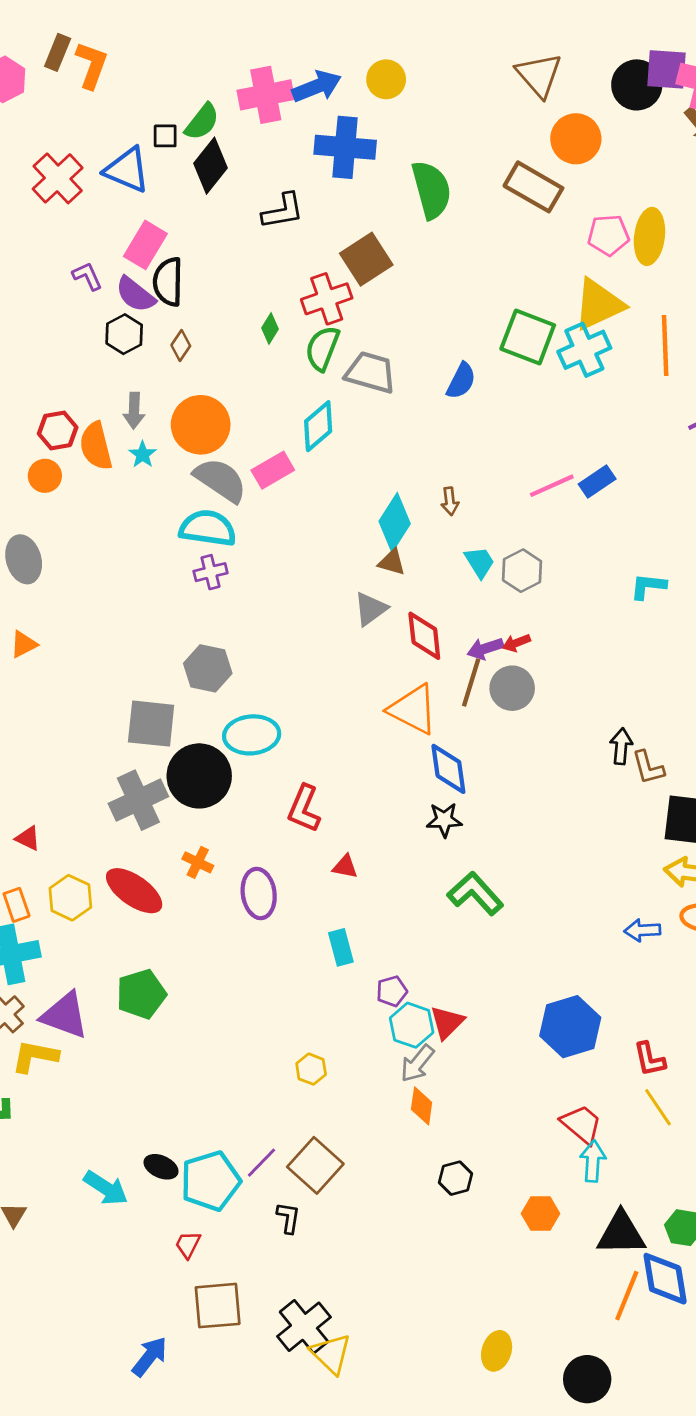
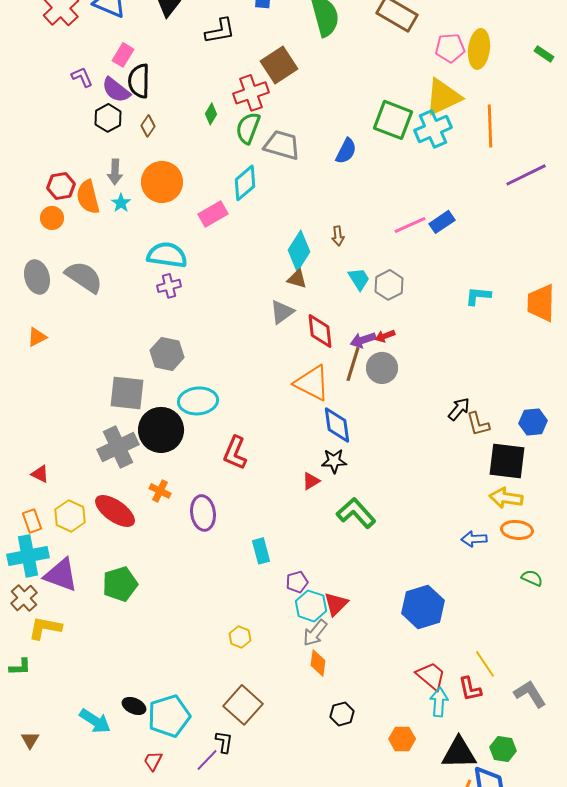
pink rectangle: (145, 245) -> (123, 55), size x0.7
gray semicircle: (220, 480) -> (84, 277), moved
black arrow: (621, 746) -> (459, 409), turned 35
red triangle: (345, 867) -> (311, 481), moved, turned -42
purple triangle: (65, 1015) -> (61, 575), moved
red L-shape: (649, 1059) -> (470, 689), moved
purple line: (262, 1163) -> (207, 760), moved

